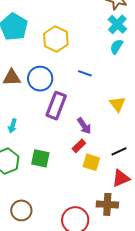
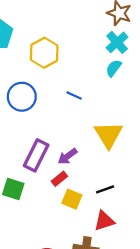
yellow triangle: (117, 104) -> (108, 135), size x1.5
purple rectangle: (56, 106) -> (36, 155), moved
purple arrow: (84, 126) -> (68, 156), turned 84

